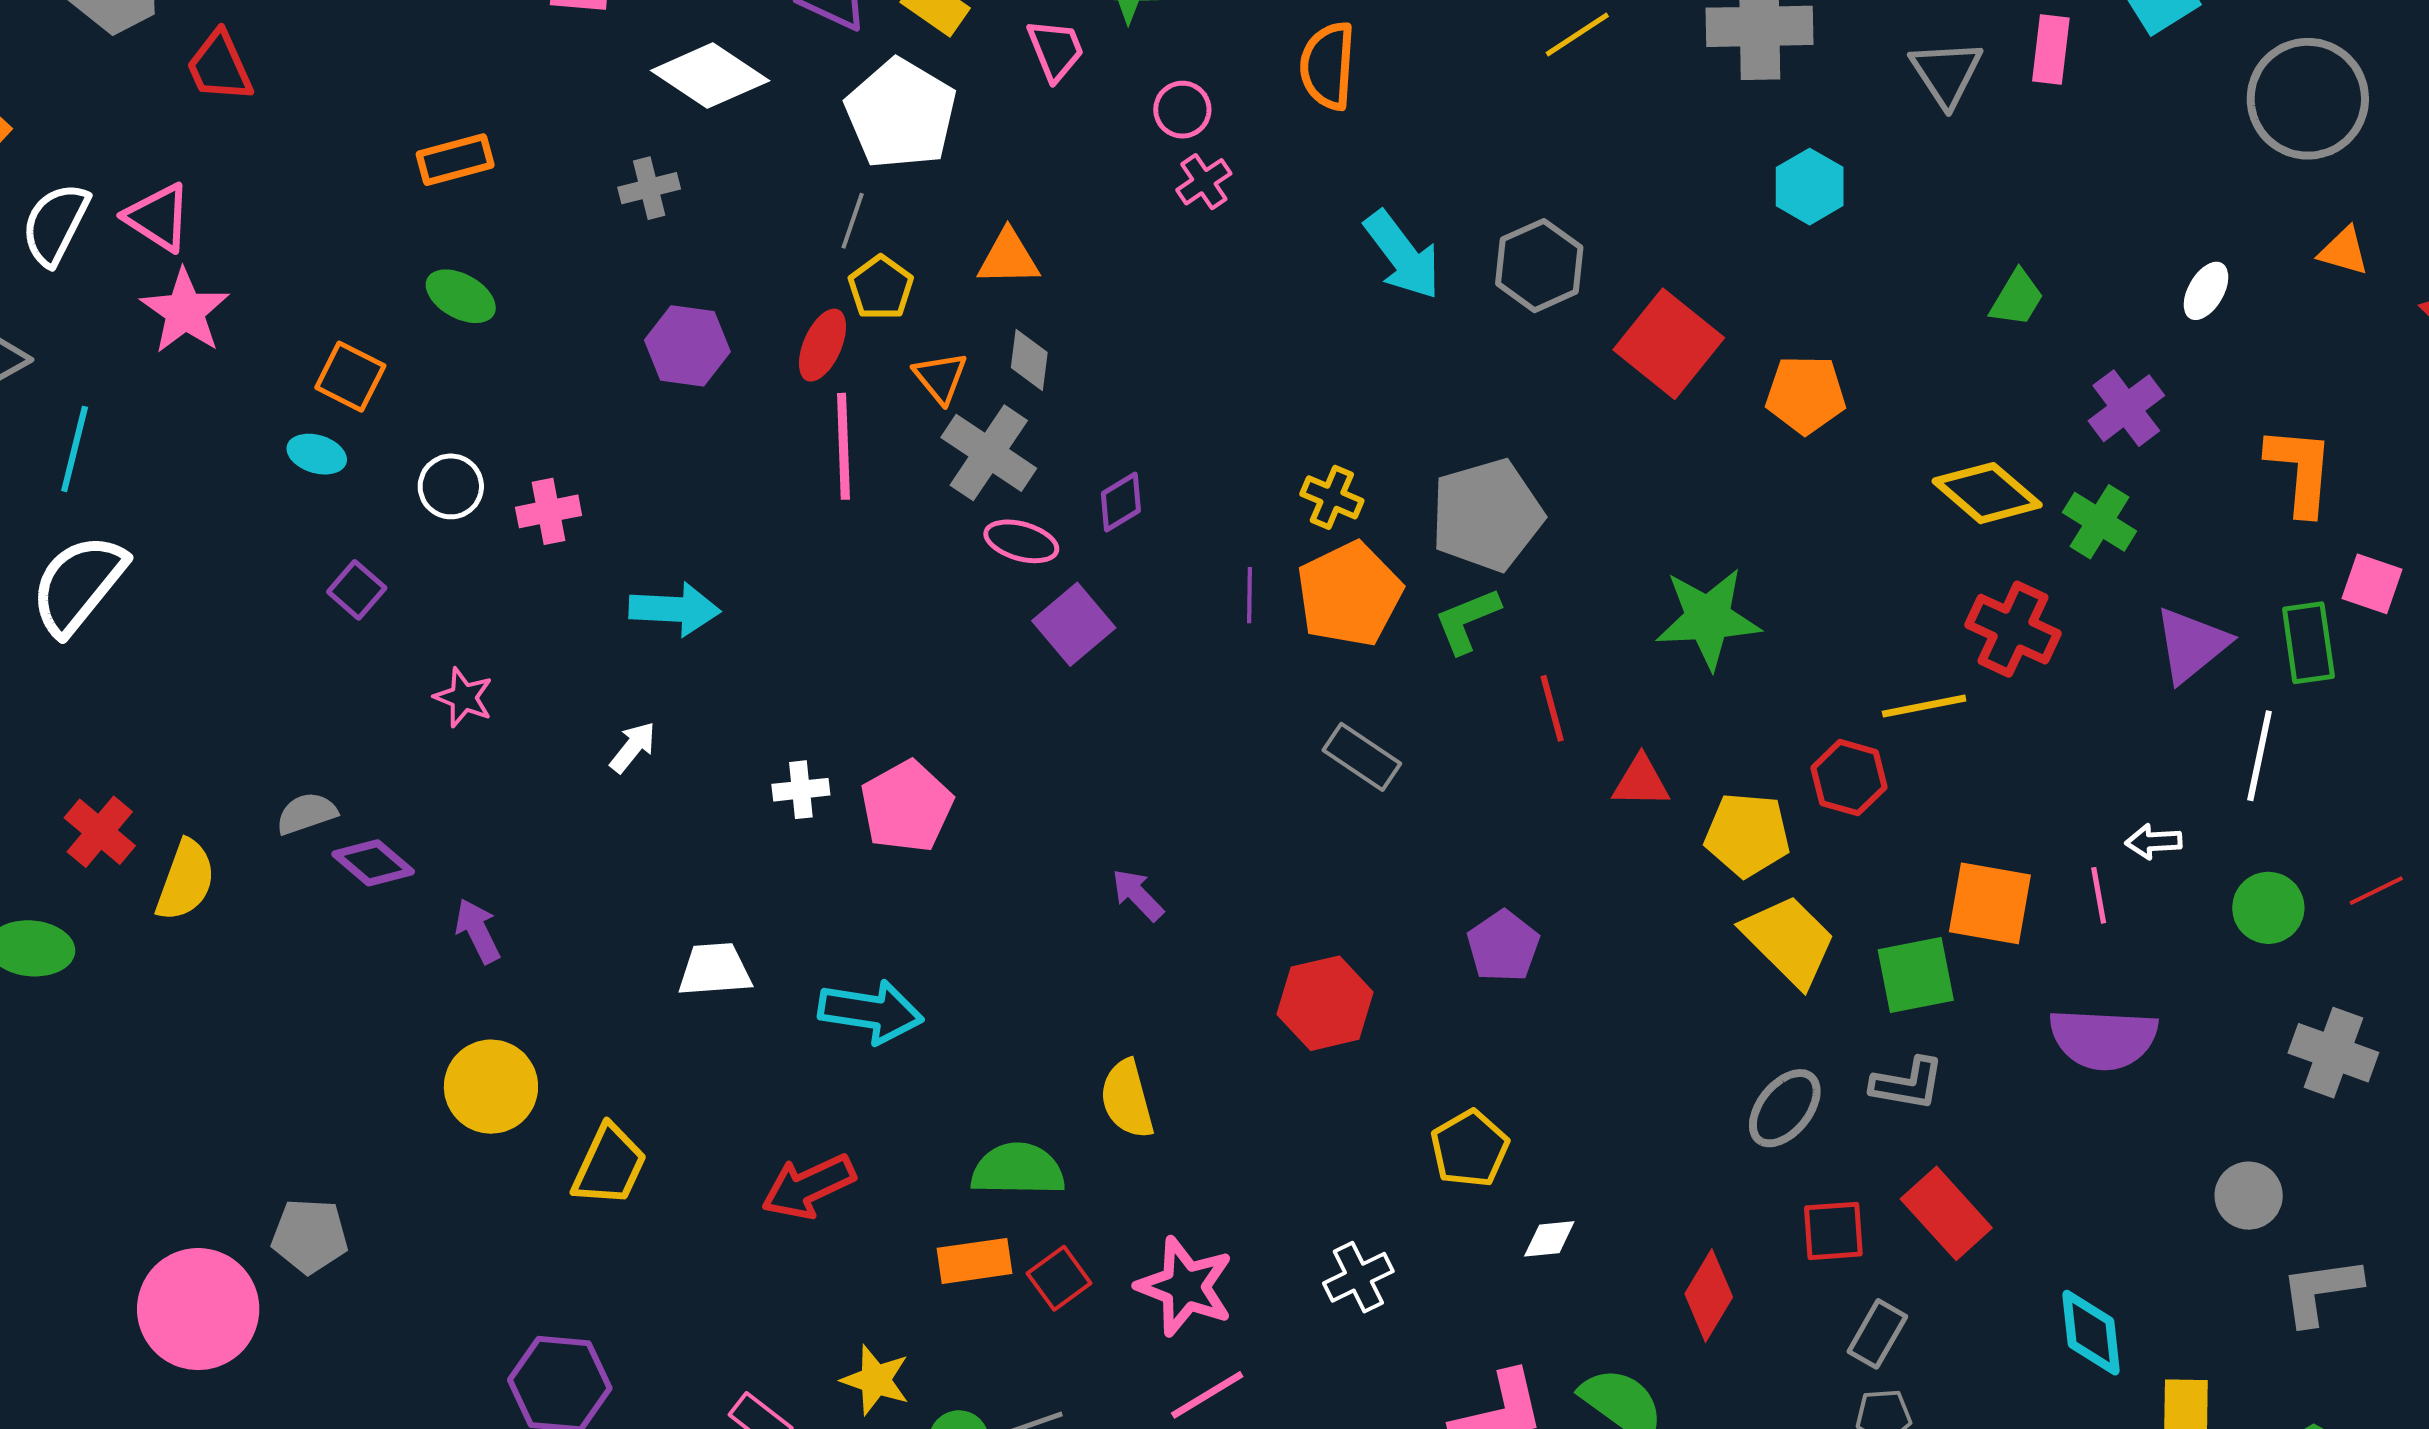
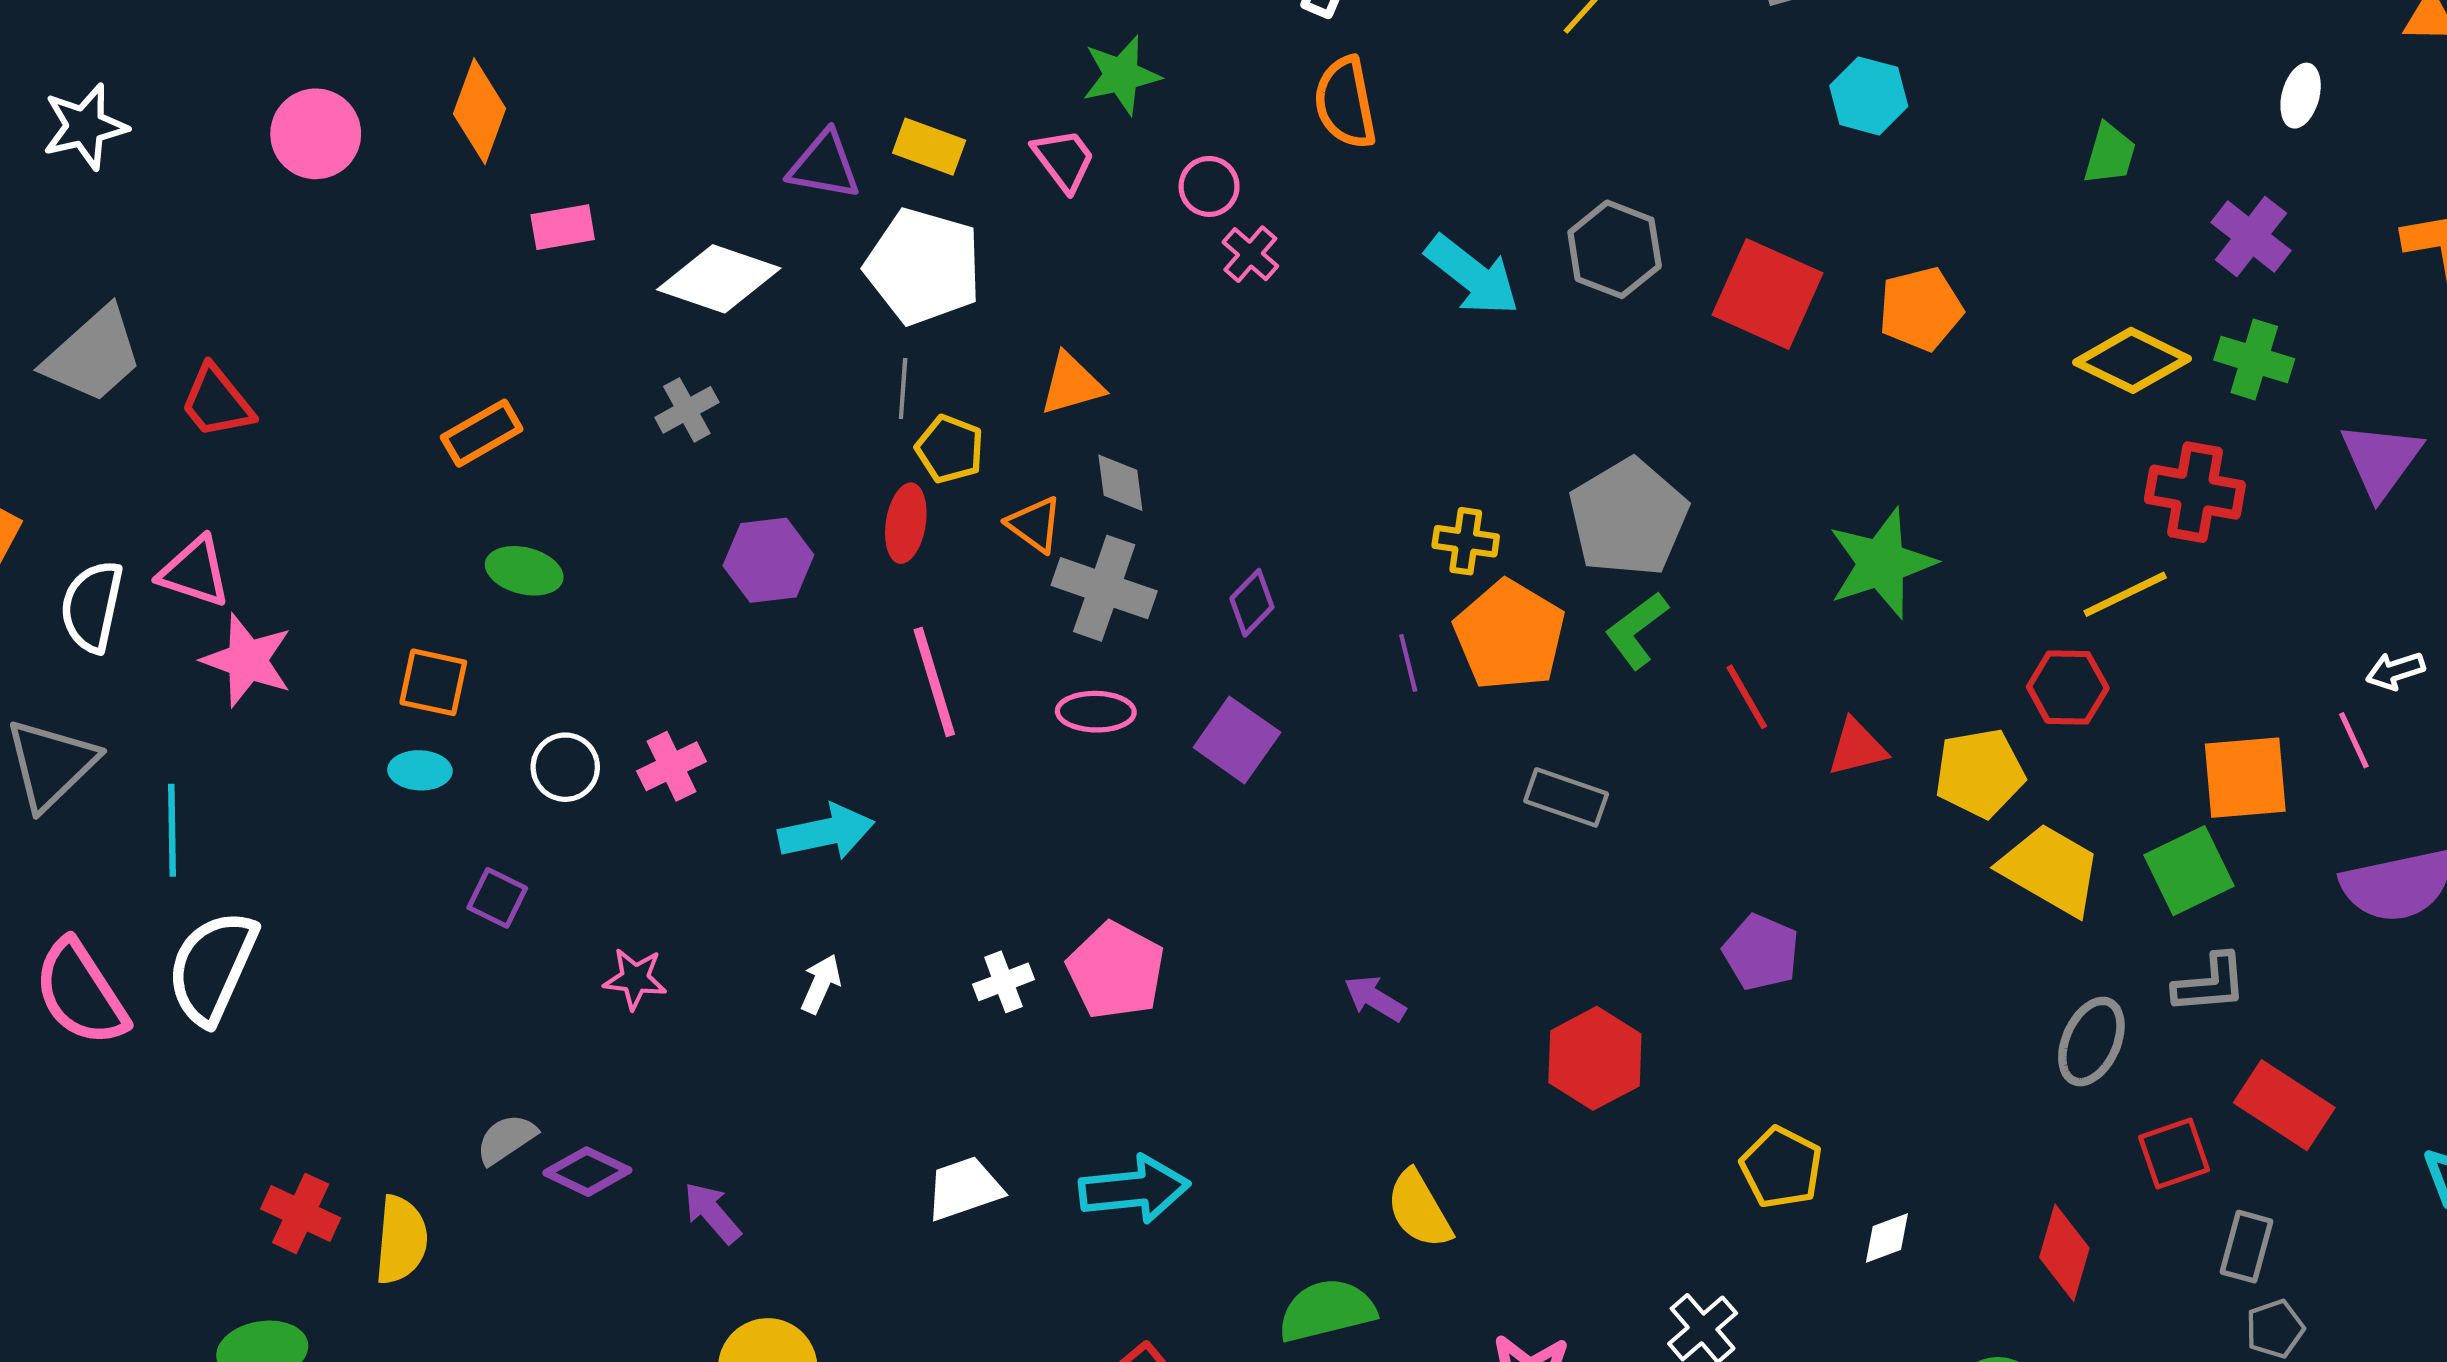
pink line: (843, 446) -> (934, 682), moved
pink ellipse: (1021, 541) -> (1096, 712), moved

